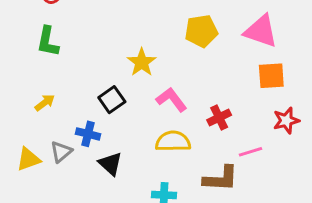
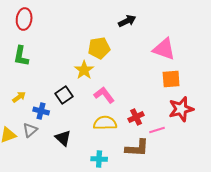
yellow pentagon: (201, 31) -> (99, 48), moved
red cross: (219, 117) -> (136, 117), moved
red star: (286, 120) -> (181, 109), size x1.4
blue cross: (88, 134) -> (41, 111), moved

